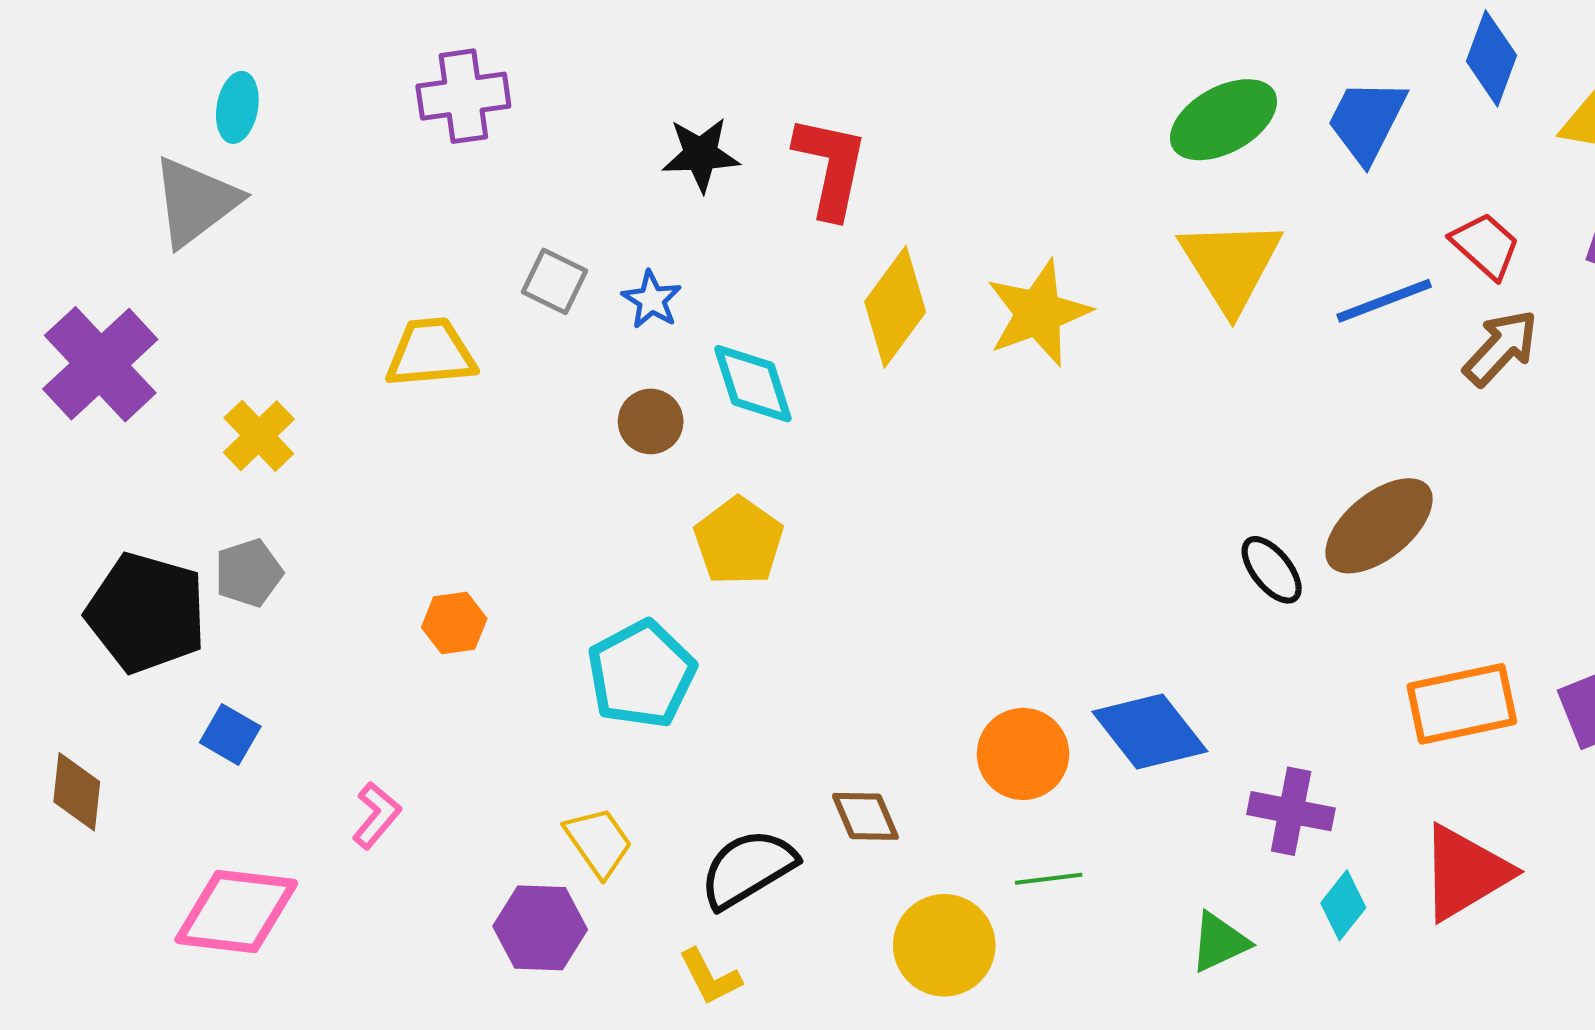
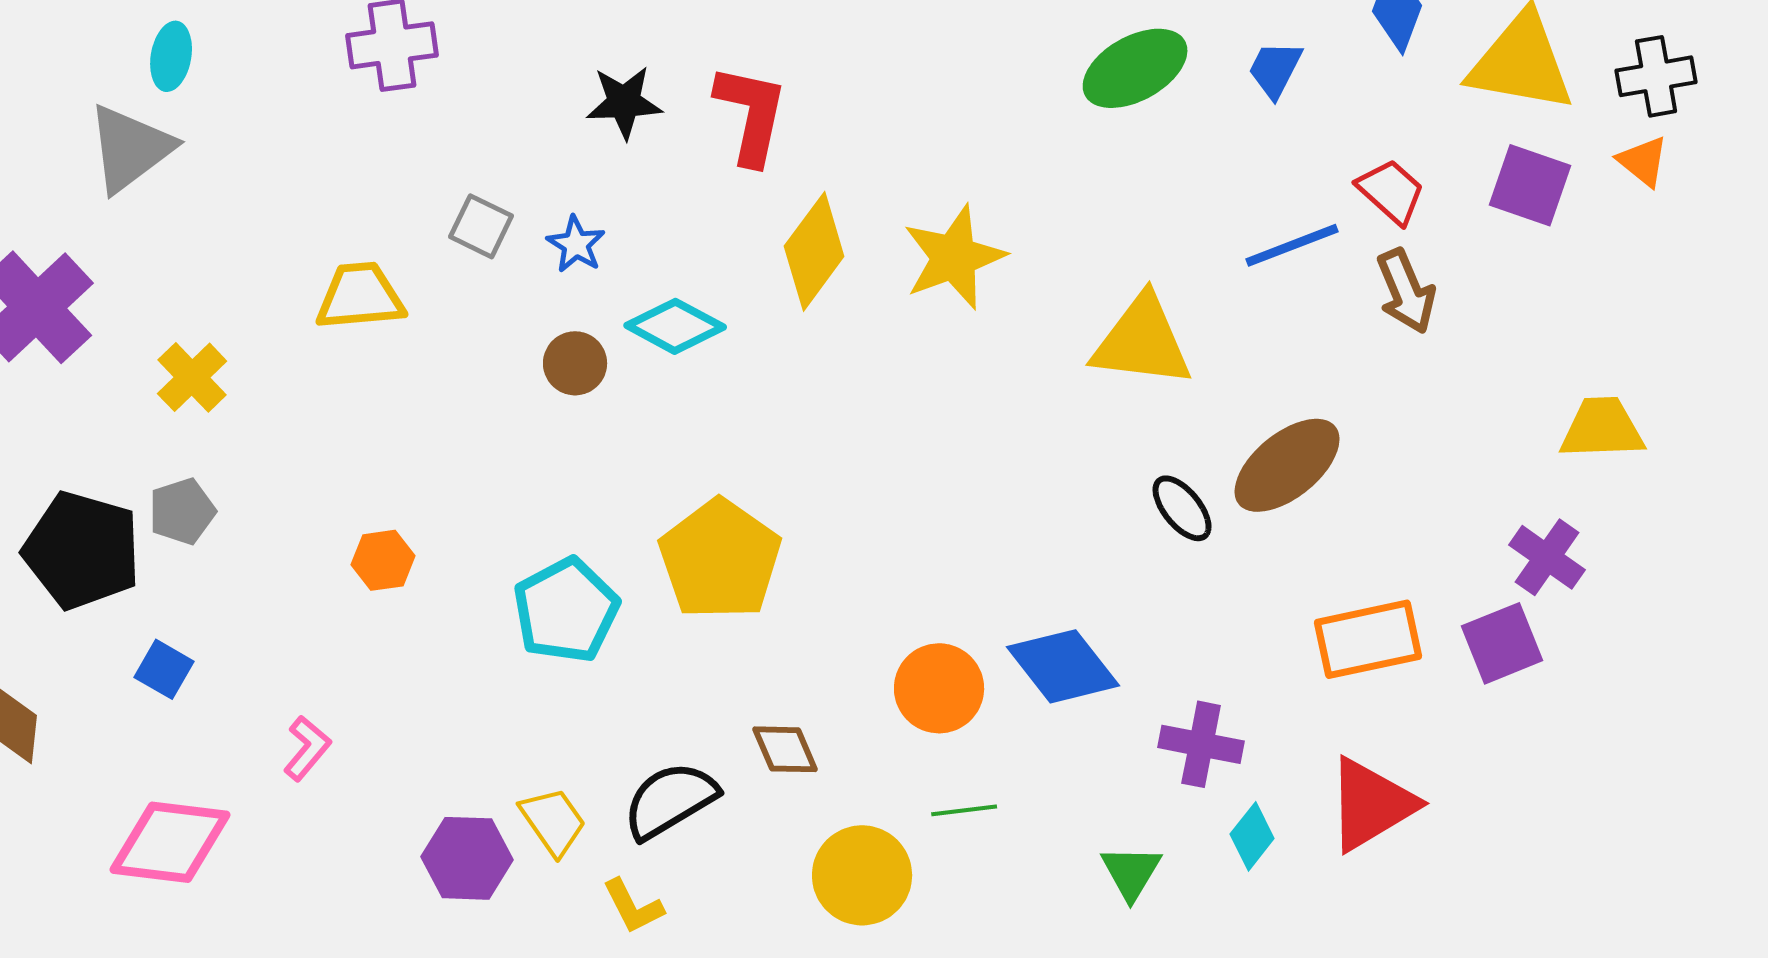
blue trapezoid: (1367, 121) -> (1275, 69), size x0.7
yellow triangle: (1231, 265) -> (1142, 341), moved, turned -51
brown arrow: (1501, 348) -> (1406, 291), turned 114
cyan diamond: (753, 384) -> (675, 326), turned -44
yellow pentagon: (739, 541) -> (720, 559), moved, size x1.4
yellow trapezoid: (598, 842) -> (553, 821), moved
green triangle: (1219, 942) -> (1131, 872), turned -34

